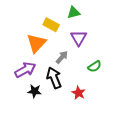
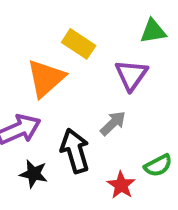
green triangle: (74, 13) -> (153, 31), moved
gray arrow: (62, 57) -> (113, 123), moved
green semicircle: (95, 66) -> (158, 165), moved

